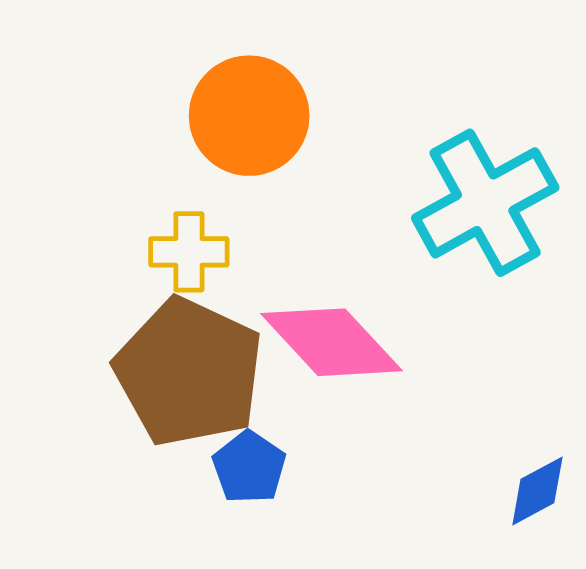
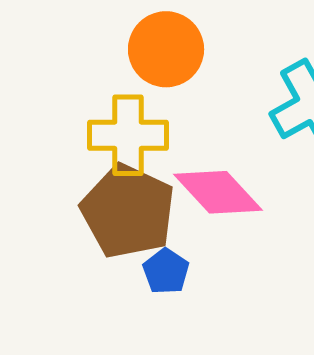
yellow cross: (189, 252) -> (128, 135), size x1.6

